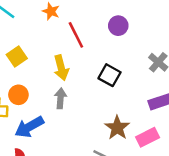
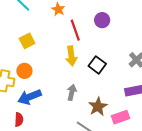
purple circle: (118, 26) -> (102, 20), moved
yellow arrow: (61, 68) -> (71, 56), moved
gray arrow: (60, 98) -> (72, 92), moved

